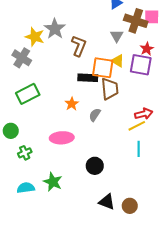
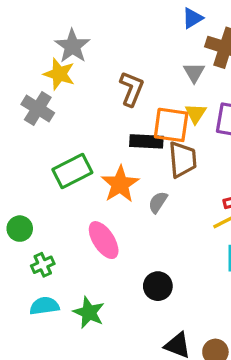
gray star: (55, 29) -> (72, 46), moved
yellow triangle: (118, 61) -> (196, 113), turned 32
green rectangle: (28, 94) -> (72, 171), moved
orange star: (72, 104) -> (120, 184), size x1.6
pink ellipse: (62, 138) -> (104, 240), turned 60
cyan semicircle: (26, 188) -> (44, 306), moved

